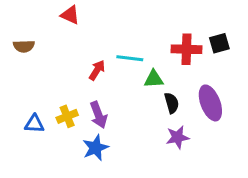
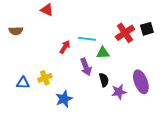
red cross: (187, 49) -> (125, 33), turned -36
black semicircle: (172, 103) -> (104, 80), moved
purple ellipse: (210, 103) -> (141, 82), moved
purple arrow: (98, 115) -> (86, 67), moved

